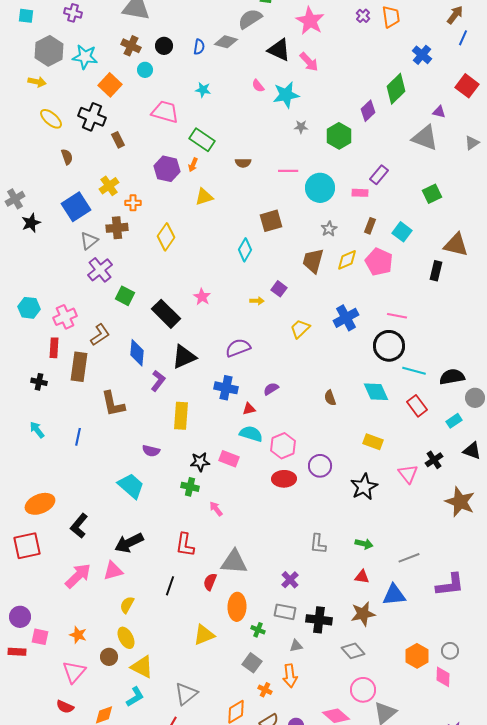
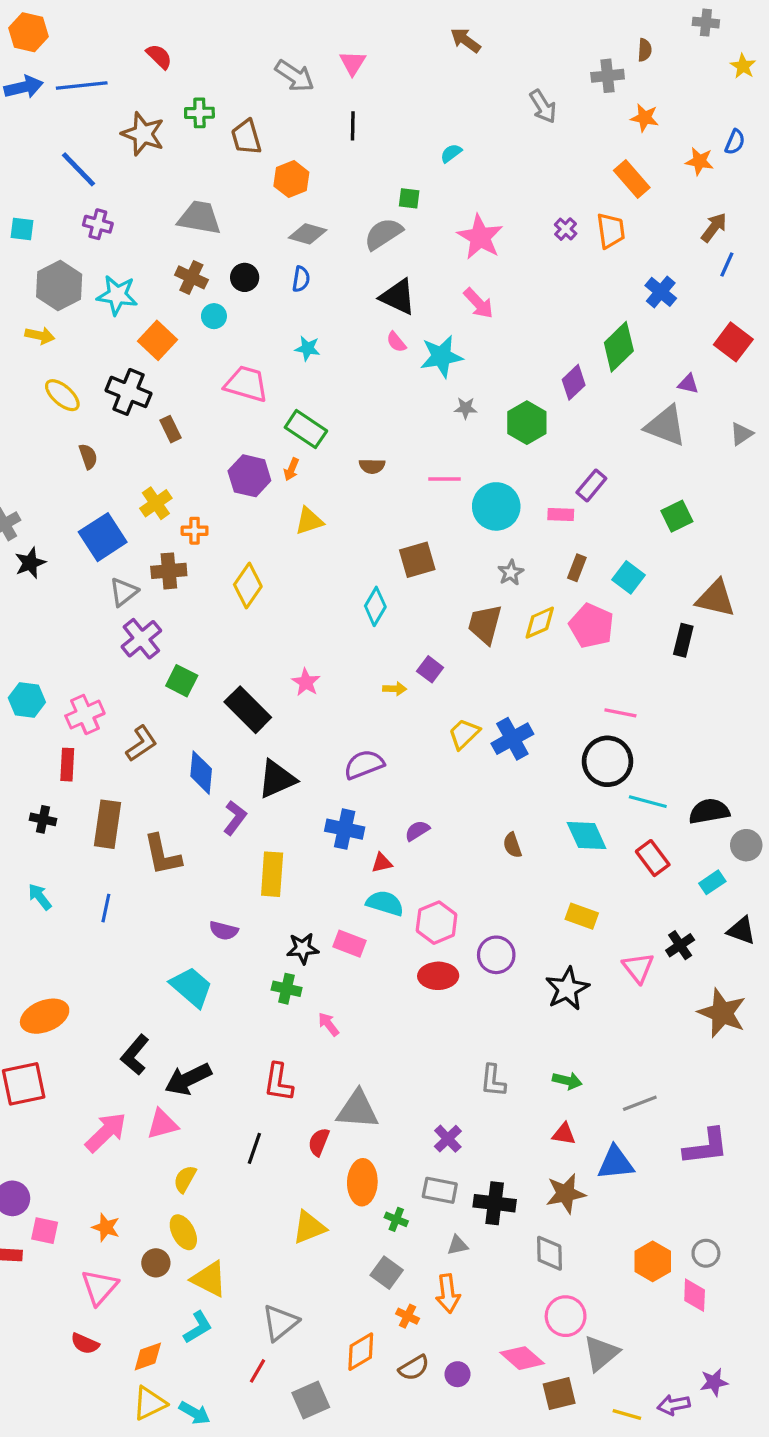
gray diamond: (226, 42) -> (308, 234), moved
black triangle: (279, 50) -> (398, 297), moved
blue cross: (346, 318) -> (512, 739), moved
brown rectangle: (79, 367) -> (108, 824), moved
black L-shape: (79, 526) -> (135, 1055), moved
gray diamond: (353, 651) -> (549, 1253), turned 40

